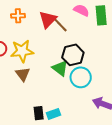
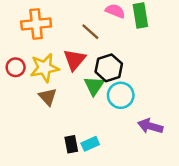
orange cross: (18, 16) -> (36, 24), size x1.6
red triangle: (48, 19) -> (75, 60), moved
green triangle: (60, 68) -> (94, 86), turned 30

